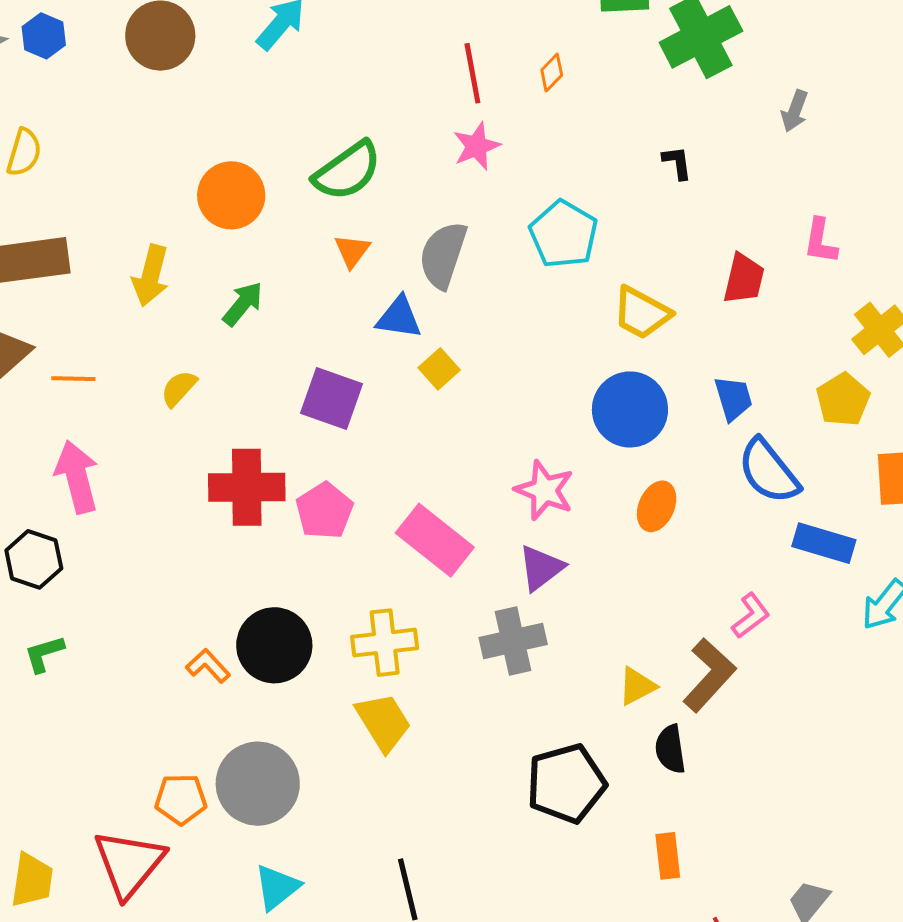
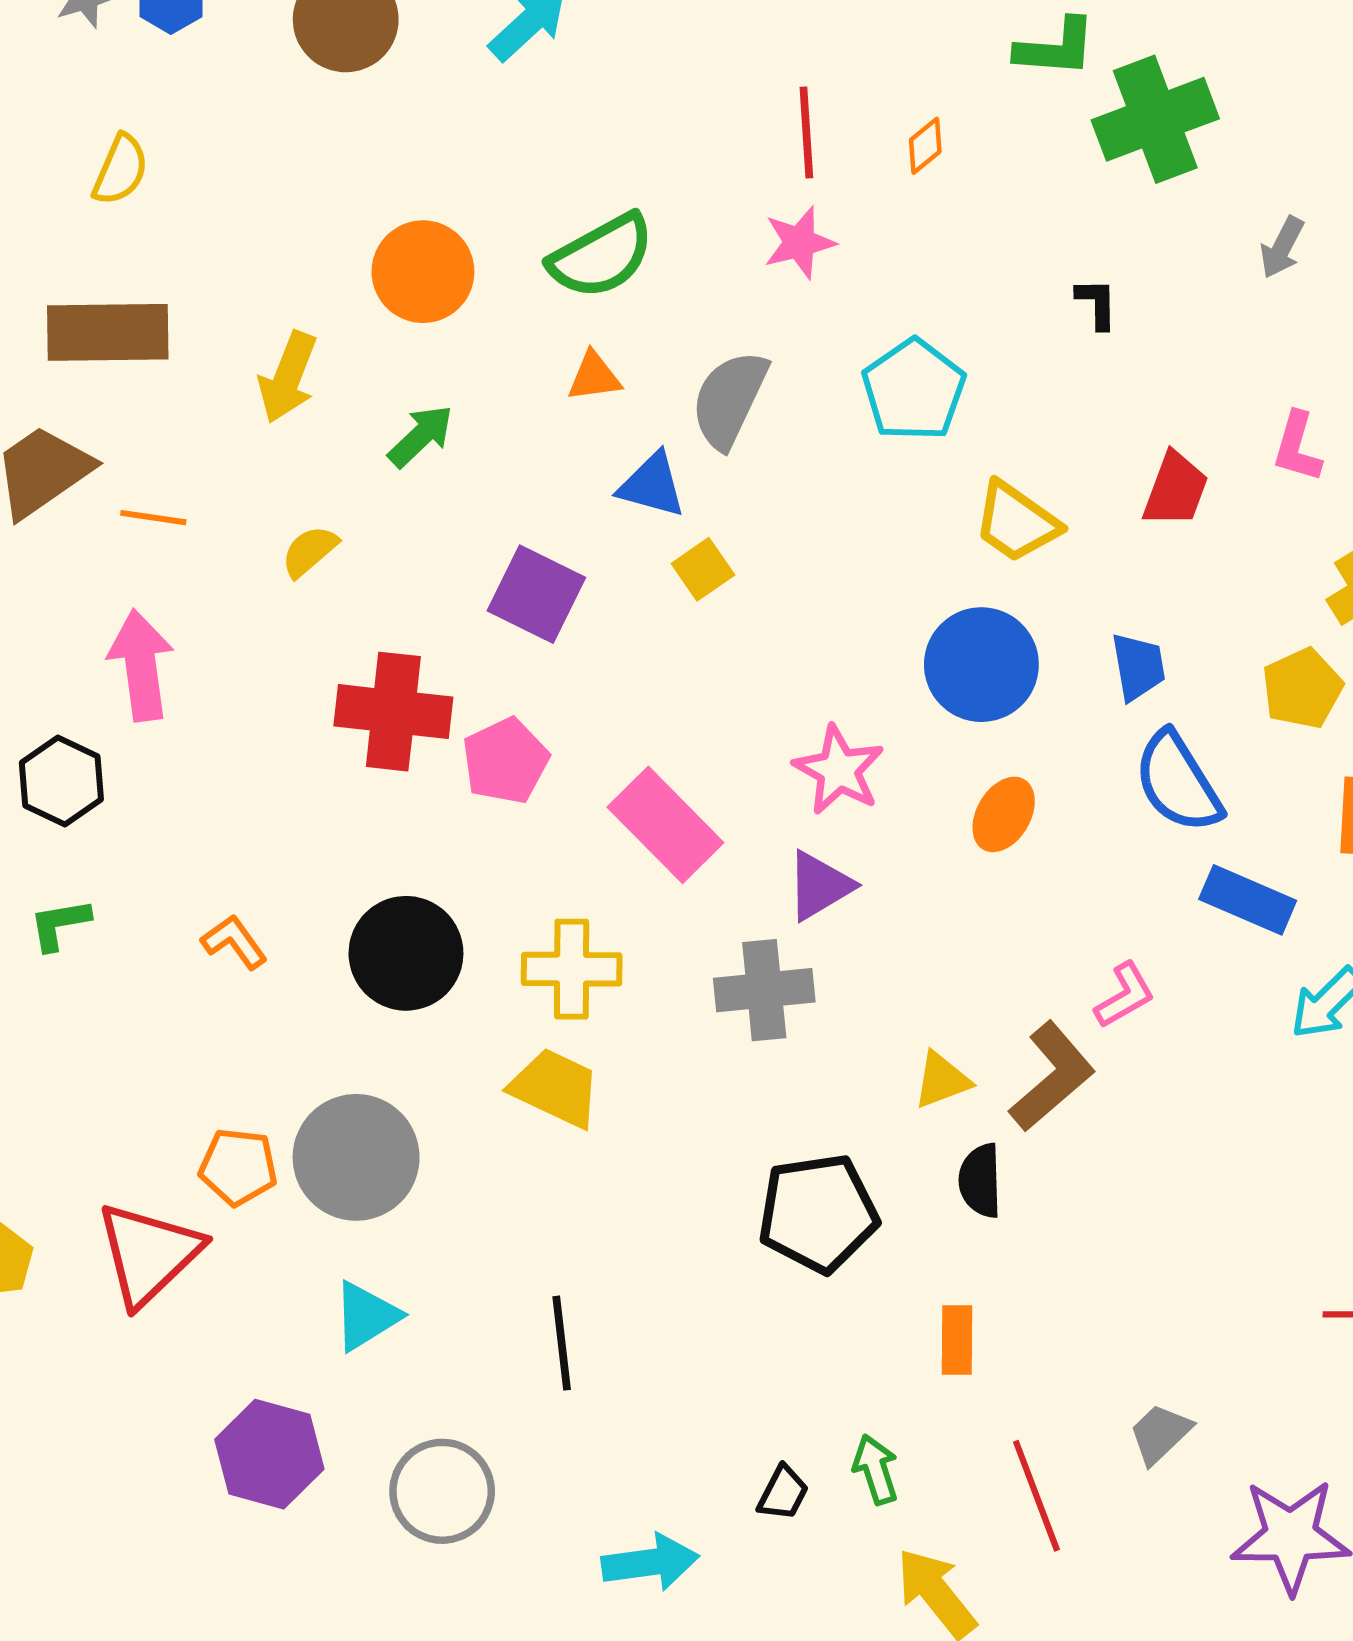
orange triangle: (352, 251) -> (594, 377), turned 39
orange L-shape: (208, 666) -> (234, 942), moved
yellow trapezoid: (383, 722) -> (555, 1088), turned -40

